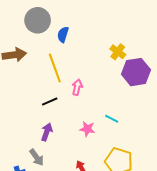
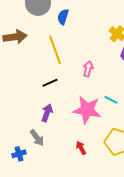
pink arrow: (77, 87) -> (88, 69), moved
pink star: (87, 129) -> (87, 110), size x1.8

